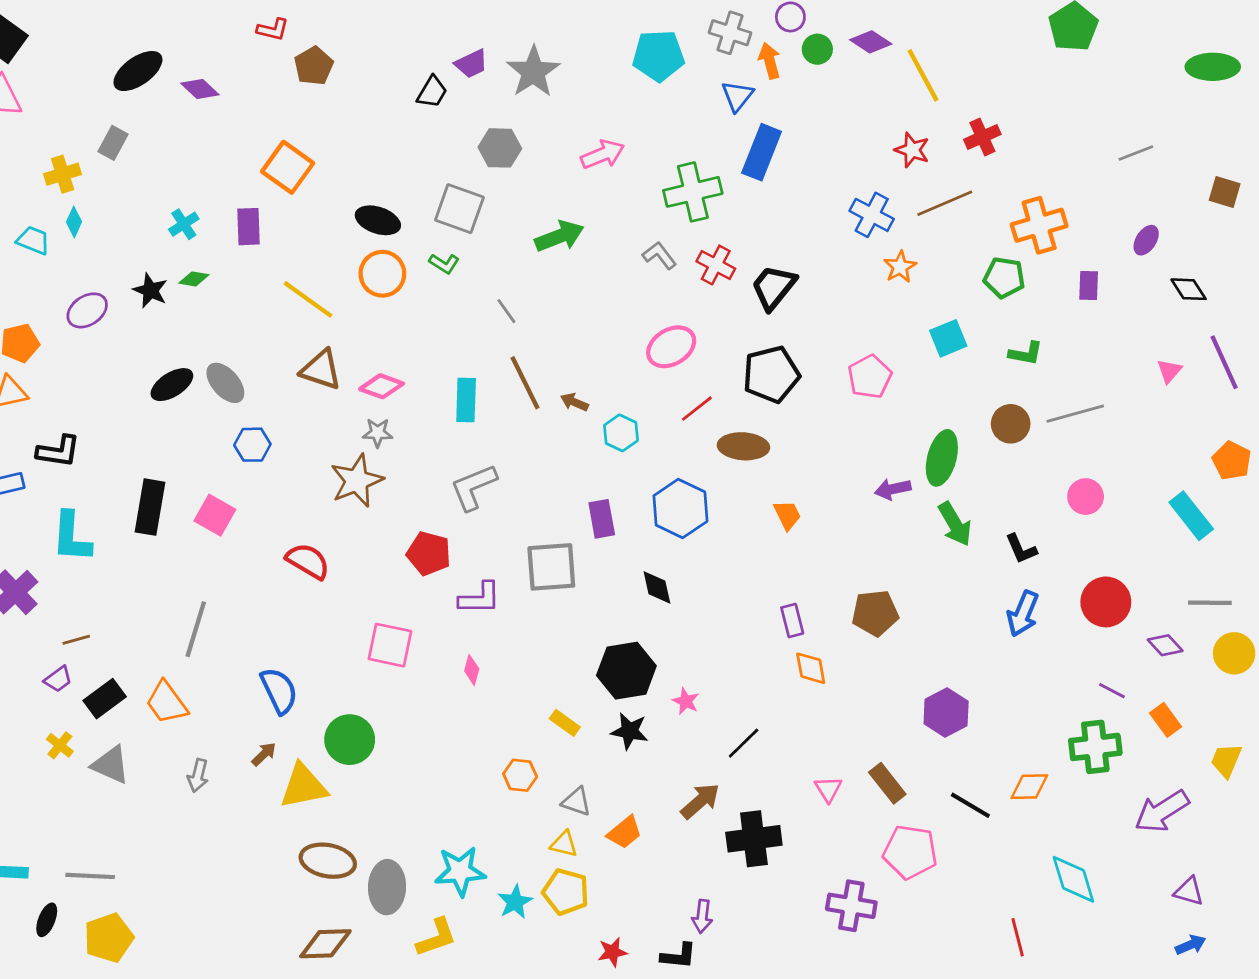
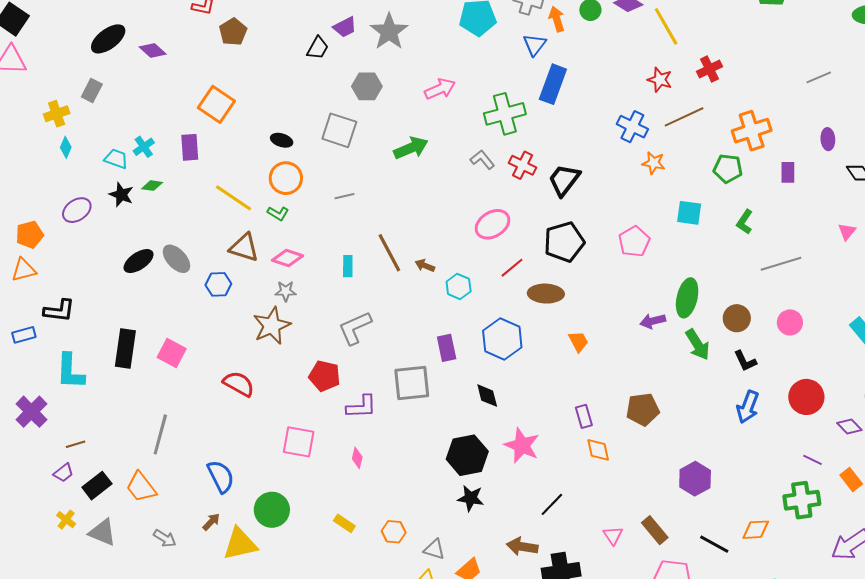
black ellipse: (378, 220) -> (282, 140), size x0.7
cyan trapezoid: (33, 240) -> (116, 159), moved
purple ellipse: (1146, 240) -> (828, 139), turned -35
green L-shape: (444, 264) -> (278, 213), moved
orange star: (900, 267) -> (654, 163), turned -30
gray line: (506, 311) -> (344, 196), moved, turned -66
cyan square: (948, 338) -> (689, 213), turned 32
green L-shape: (1026, 353) -> (745, 222), turned 115
cyan rectangle: (466, 400) -> (348, 266), size x0.7
brown circle: (1011, 424) -> (737, 318), moved
blue hexagon: (252, 445) -> (218, 284), moved
pink star: (686, 701) -> (522, 445), moved, size x1.8
yellow rectangle: (565, 723) -> (344, 523), moved
gray arrow: (198, 776) -> (165, 538), turned -70
brown arrow: (700, 801) -> (522, 546), turned -128

